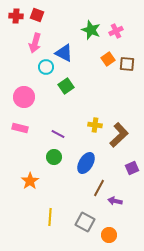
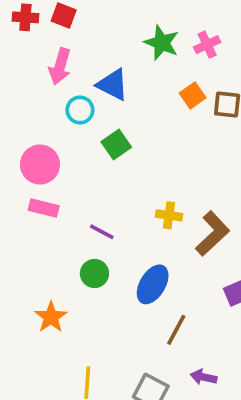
pink rectangle: (20, 128) -> (44, 208), moved
purple arrow: (115, 201) -> (203, 377), moved

